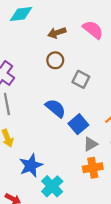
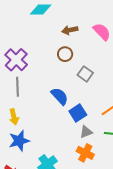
blue star: (31, 165) -> (19, 141), moved
orange cross: (93, 168) -> (85, 153), turned 30

